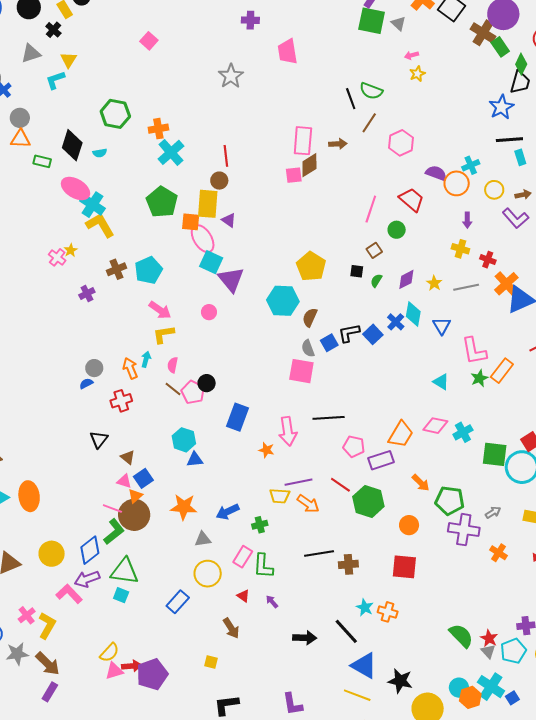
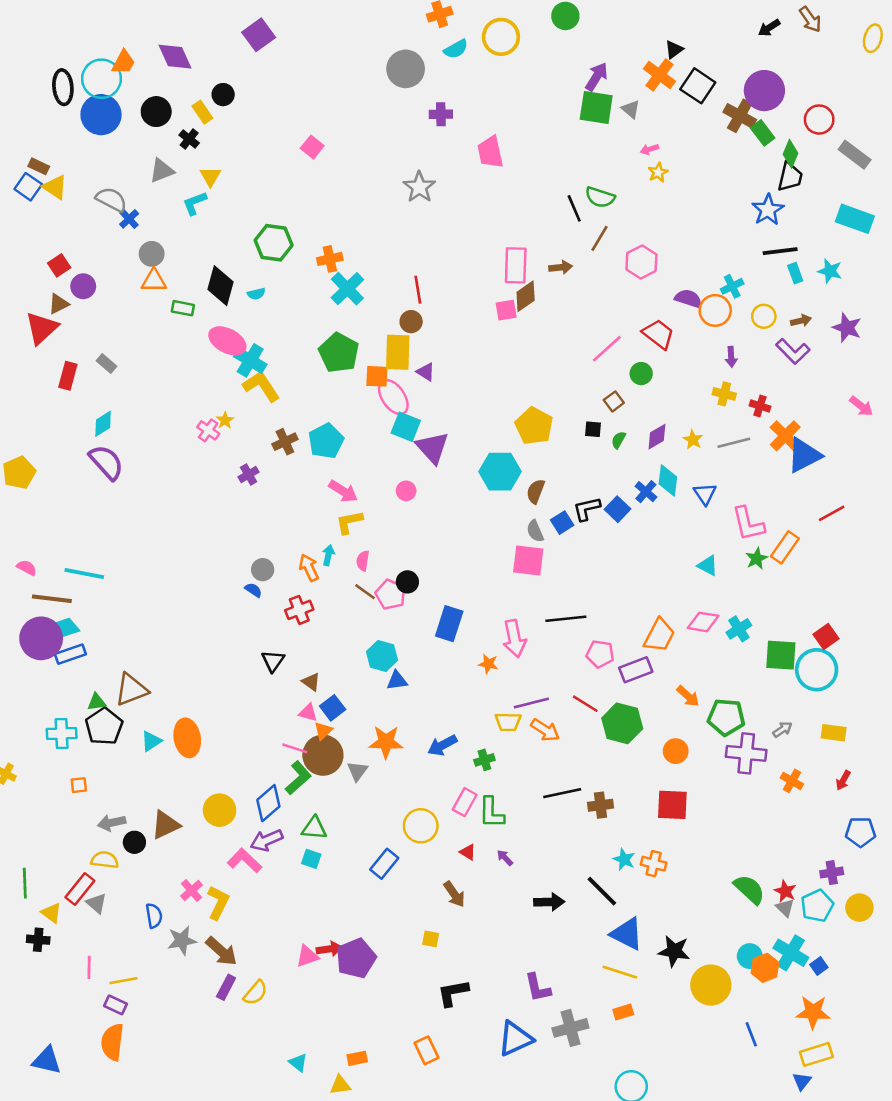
pink line: (371, 209) -> (607, 349), turned 32
blue semicircle: (86, 384) -> (253, 590), turned 64
gray triangle: (203, 539) -> (357, 771), moved, turned -42
green triangle: (125, 571) -> (314, 828), size x0.7
yellow semicircle: (109, 653) -> (255, 993), moved

